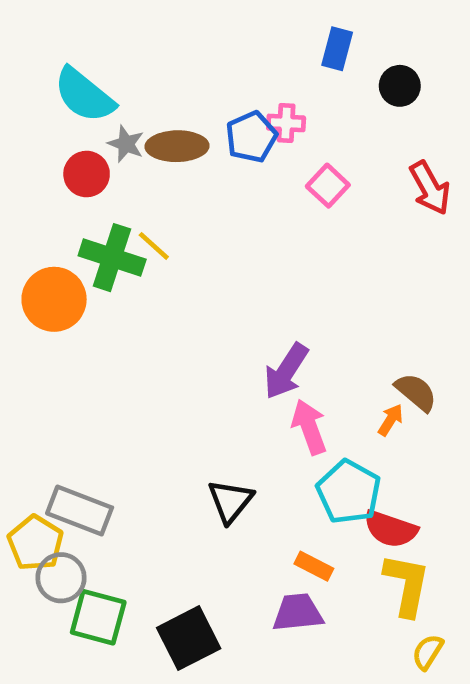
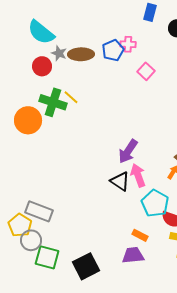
black triangle: (230, 501) -> (120, 181), moved, turned -35

